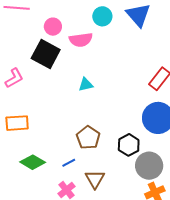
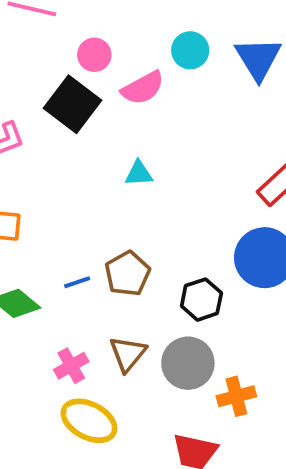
pink semicircle: (81, 40) -> (143, 88), turned -30
blue line: (69, 163) -> (77, 282), moved
gray circle: (149, 166) -> (188, 363), moved

